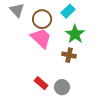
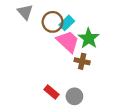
cyan rectangle: (68, 11) -> (67, 23), moved
pink trapezoid: (41, 38) -> (68, 42), moved

